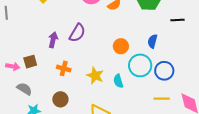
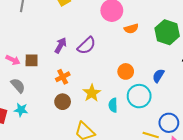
orange cross: (64, 68) -> (63, 77), turned 32
blue circle: (164, 71) -> (169, 123), moved
brown circle: (60, 99) -> (63, 102), moved

